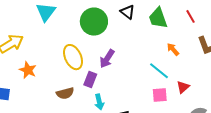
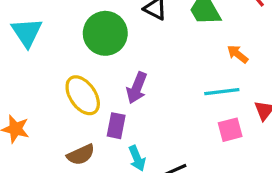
cyan line: (159, 71) -> (222, 92), turned -35

